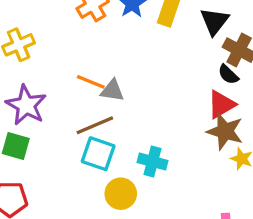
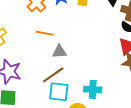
orange line: (91, 82) -> (45, 33), moved

